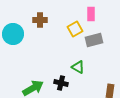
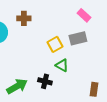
pink rectangle: (91, 14) -> (84, 15), moved, turned -48
yellow square: (75, 29) -> (55, 44), moved

